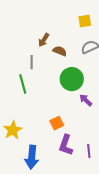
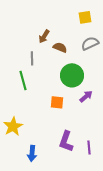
purple arrow: (86, 100) -> (86, 96), turned 96
orange square: (57, 123) -> (57, 102), moved, turned 32
blue arrow: (32, 157) -> (32, 153), size x0.7

